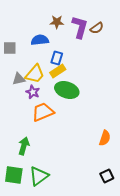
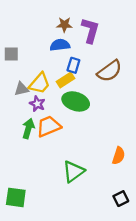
brown semicircle: (97, 28) -> (110, 71), moved, size x1.6
blue semicircle: (40, 40) -> (60, 45), moved
blue rectangle: (57, 58) -> (73, 65), moved
green arrow: (24, 146) -> (28, 129), moved
green triangle: (39, 176) -> (73, 171), moved

